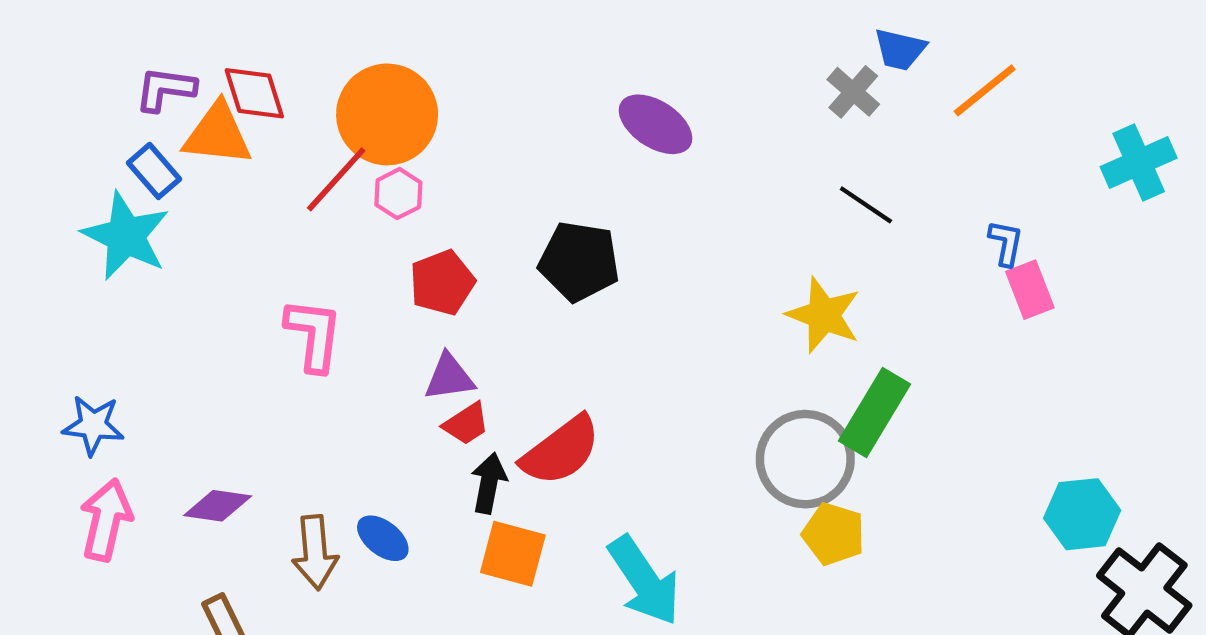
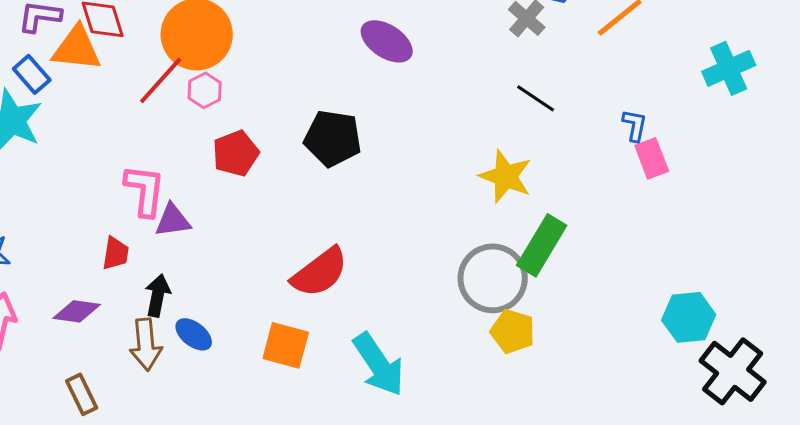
purple triangle: (449, 377) -> (173, 220), moved
red trapezoid: (466, 424) -> (116, 253), moved, turned -48
black arrow: (489, 483) -> (158, 295), moved

